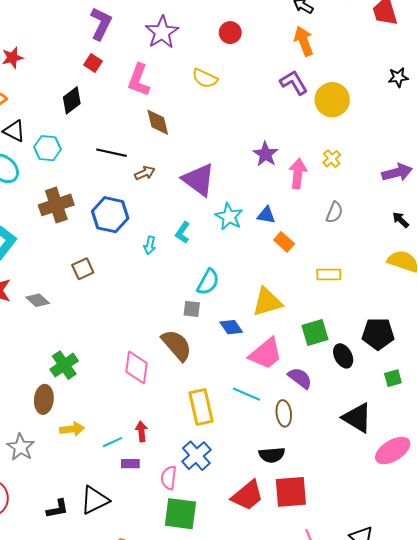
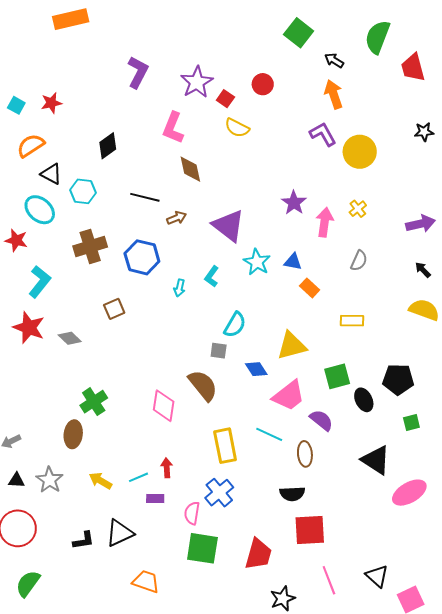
red square: (93, 63) -> (225, 99), moved
yellow arrow: (72, 429) -> (100, 481), moved, turned -145
red trapezoid: (247, 495) -> (258, 554), moved, turned -36

